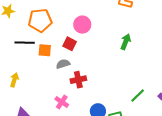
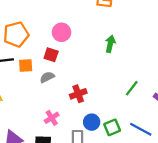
red cross: (78, 80) -> (78, 94), moved
green line: (138, 95) -> (132, 88), moved
pink cross: (62, 102) -> (52, 118), turned 32

